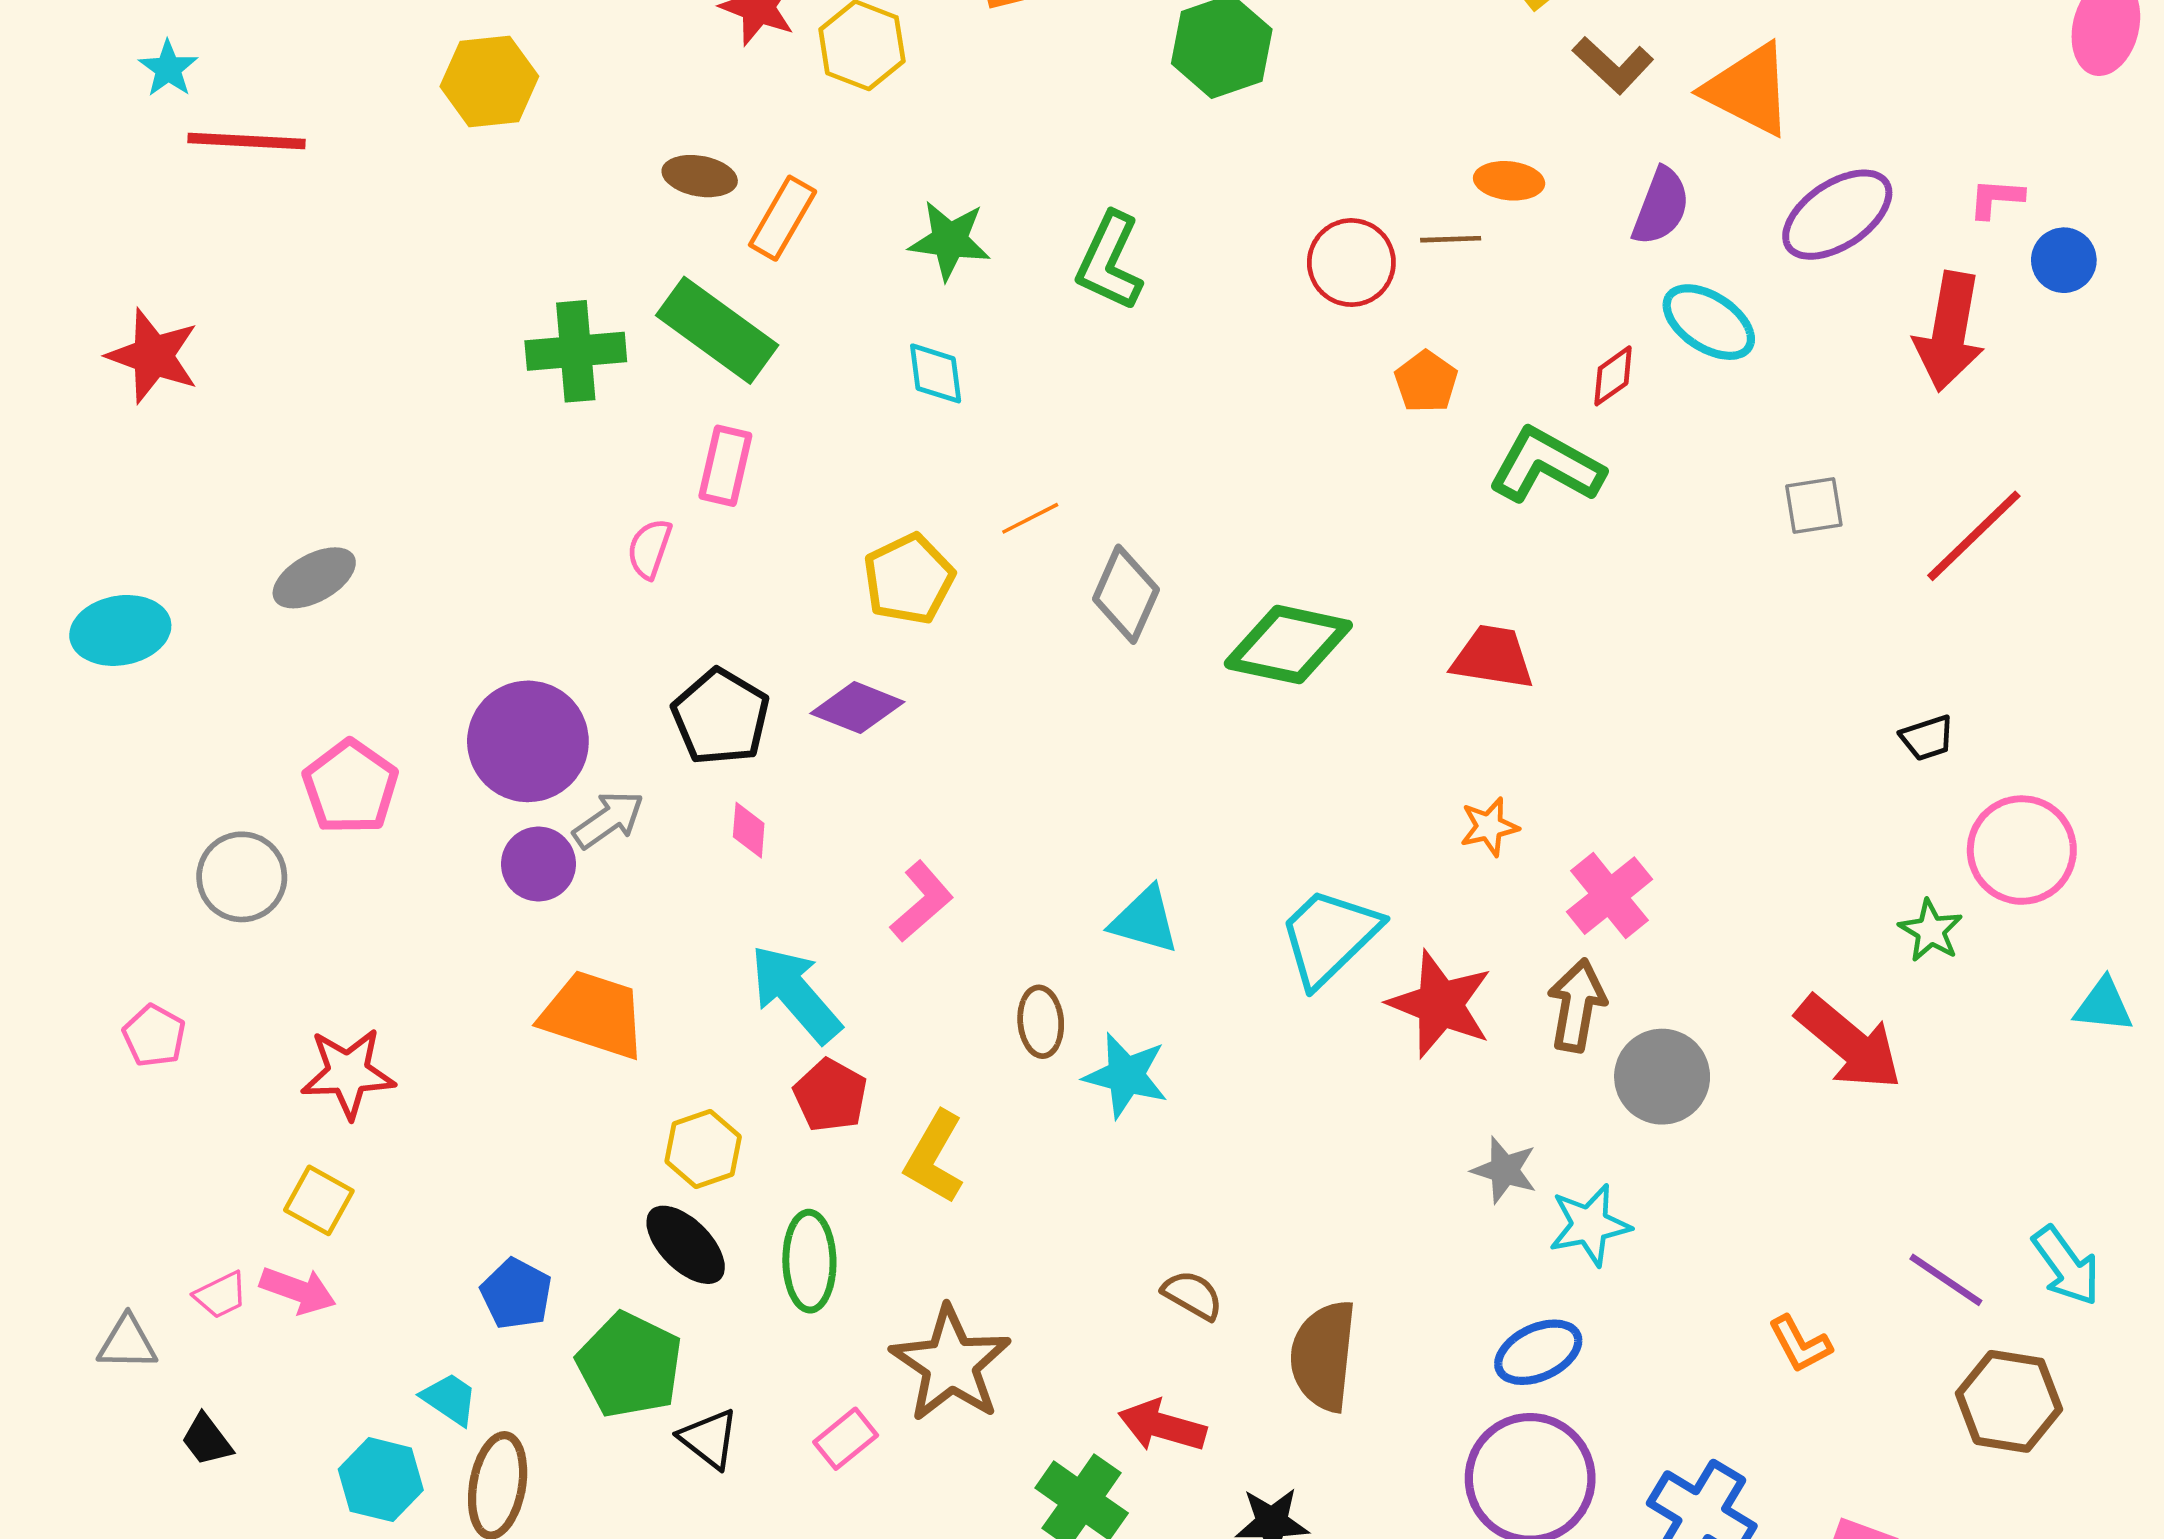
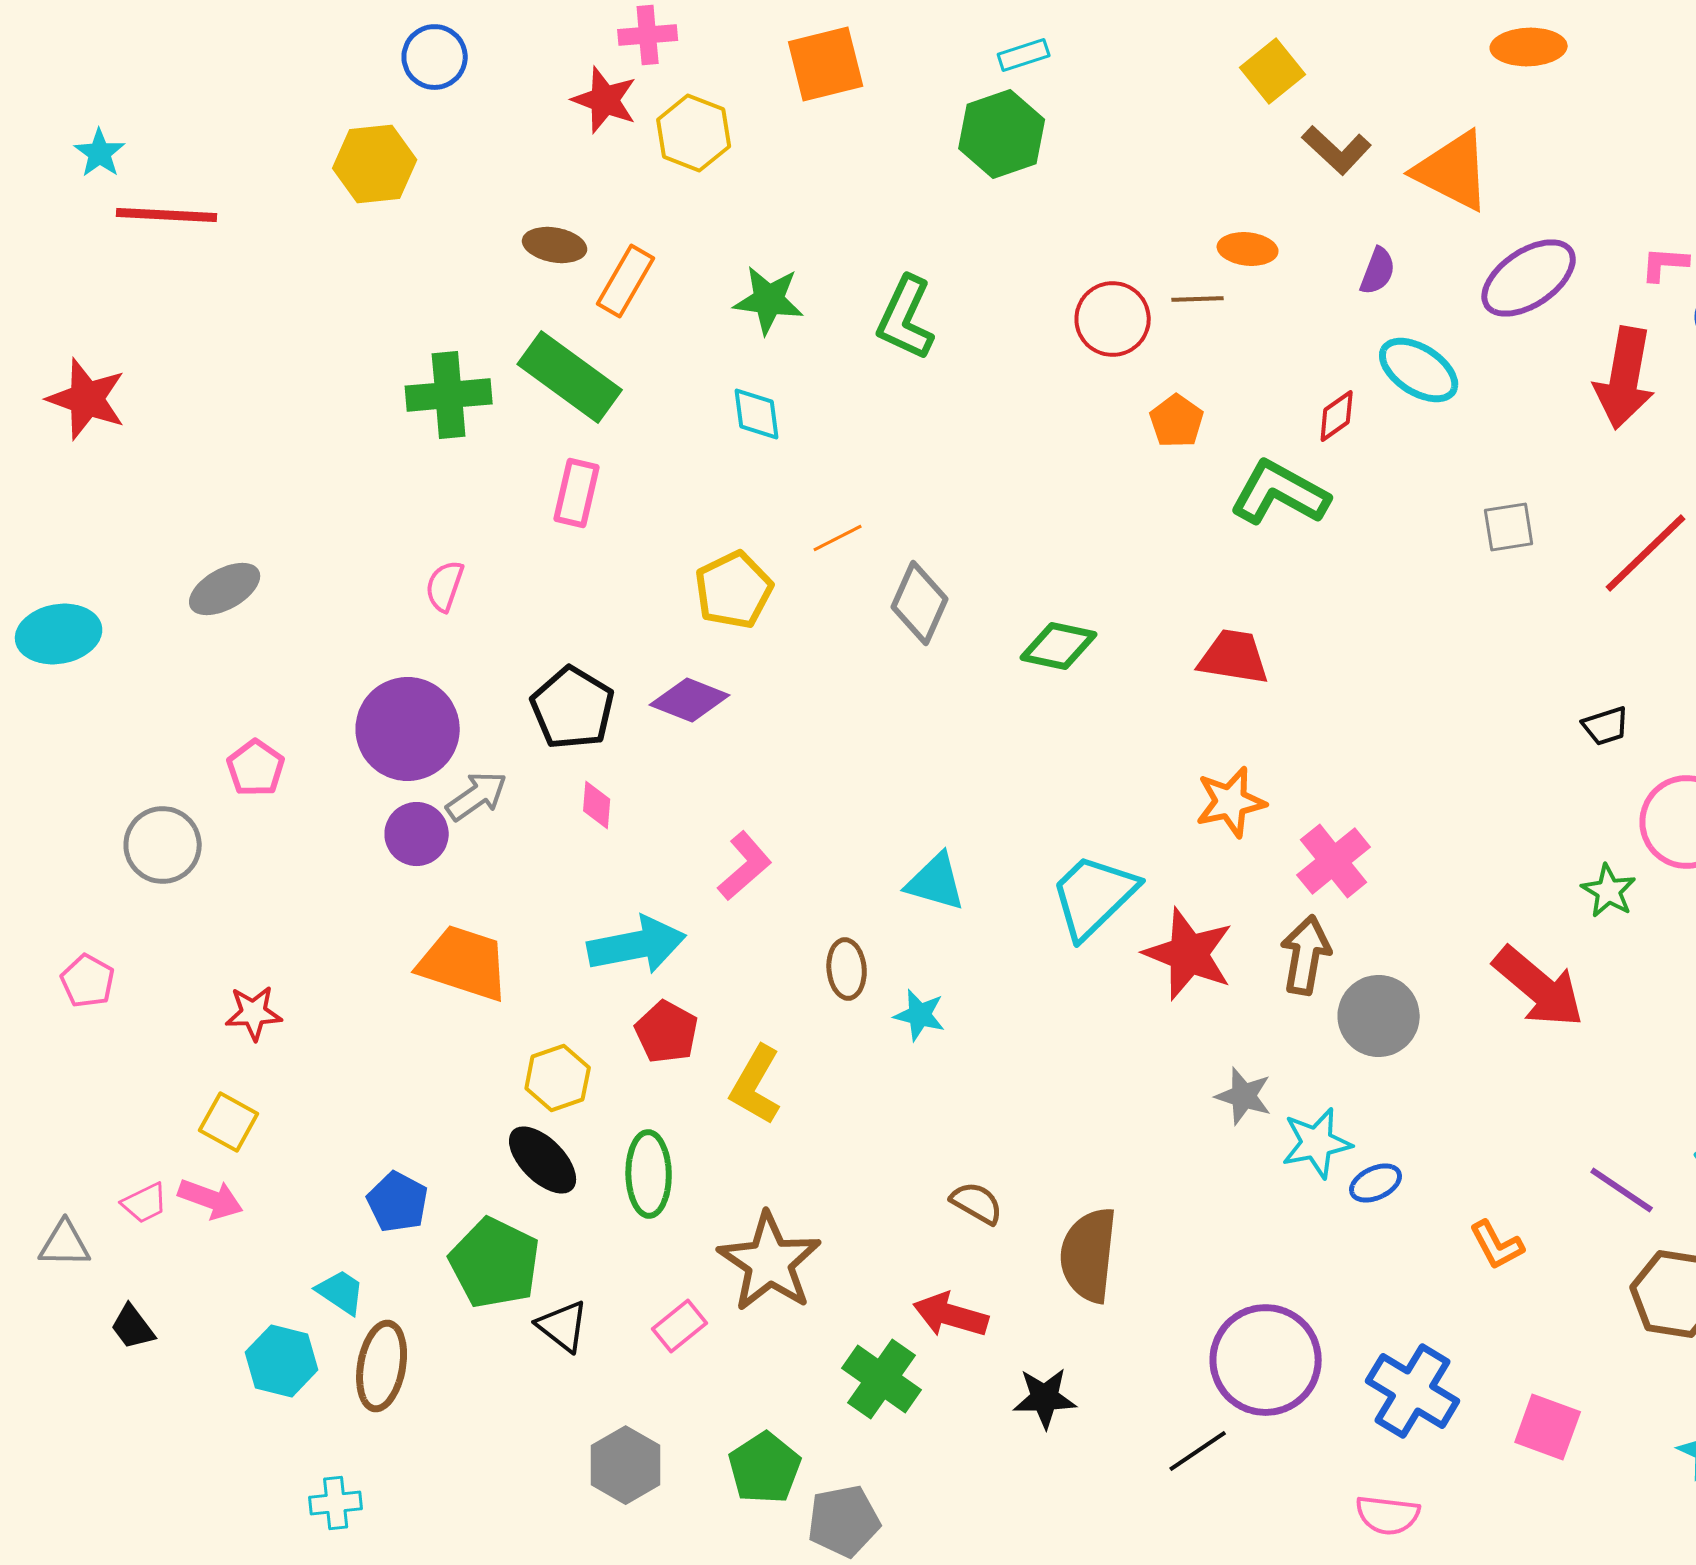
purple semicircle: (1661, 206) -> (1378, 271), size x0.7
pink semicircle: (649, 549) -> (445, 586), moved
green diamond: (1288, 644) -> (1059, 646), size x0.7
pink pentagon: (350, 787) -> (256, 768), size x0.7
orange star: (1489, 827) -> (1231, 802), size x1.4
cyan arrow: (795, 994) -> (637, 945), turned 120
red star: (348, 1073) -> (254, 1013), size x0.7
cyan star: (1126, 1075) -> (920, 1015), size x0.7
blue ellipse: (1538, 1352) -> (1376, 1183), moved, size x0.7

